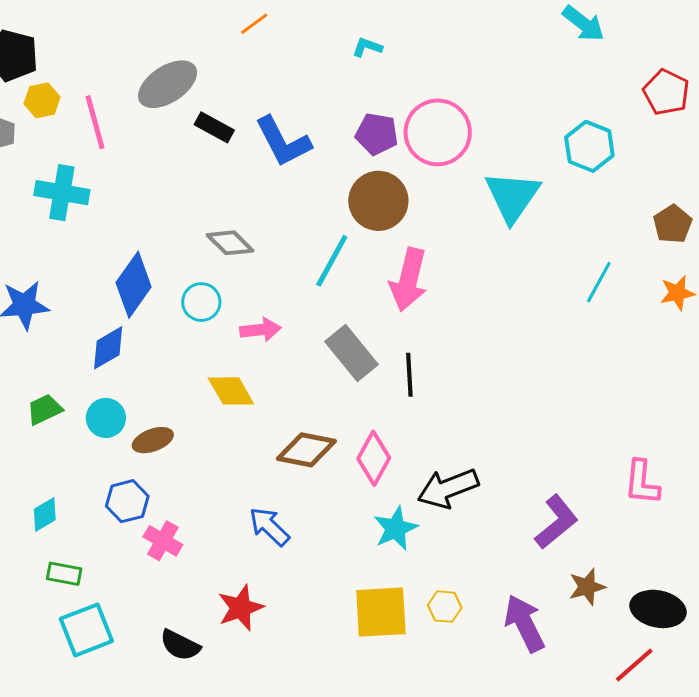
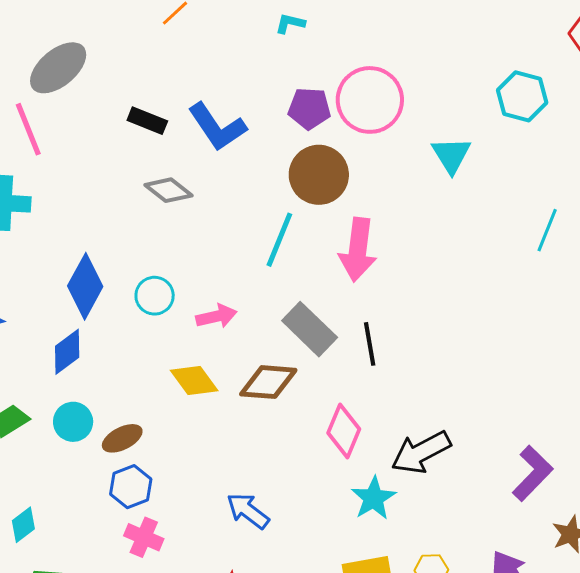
gray ellipse: (168, 84) -> (58, 68), moved
cyan triangle: (512, 196) -> (451, 155), size x0.7
gray diamond: (230, 243) -> (168, 190), moved
brown diamond: (306, 450) -> (268, 382), moved
blue hexagon: (127, 501) -> (131, 487), moved

